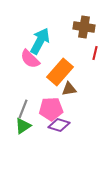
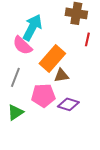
gray line: (23, 109) -> (15, 77), moved
purple diamond: (59, 125) -> (68, 104), moved

